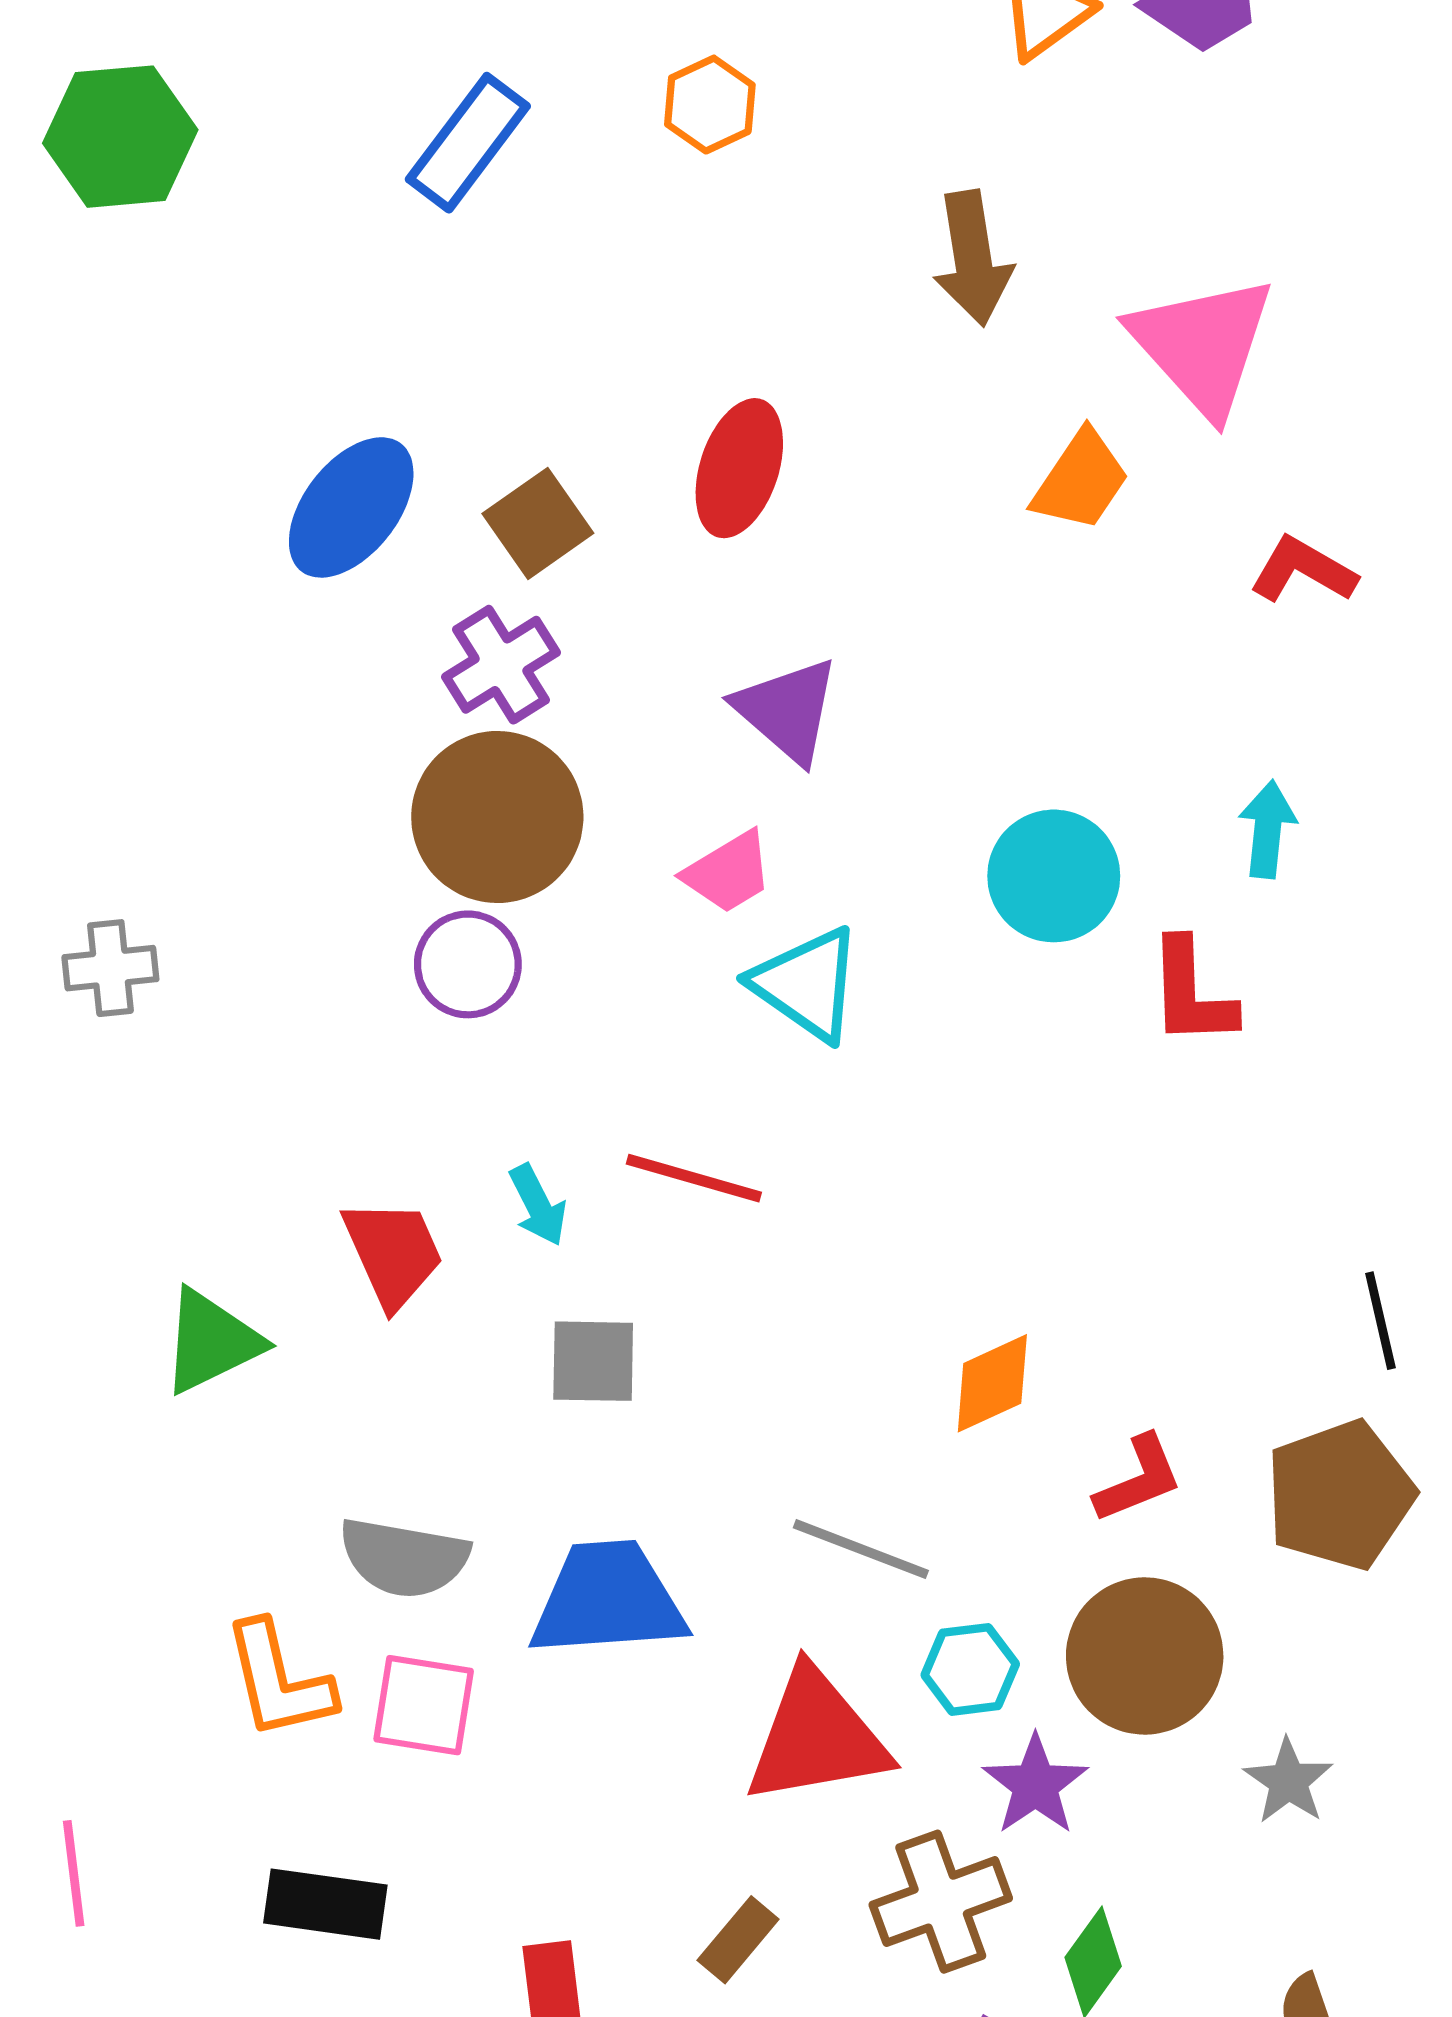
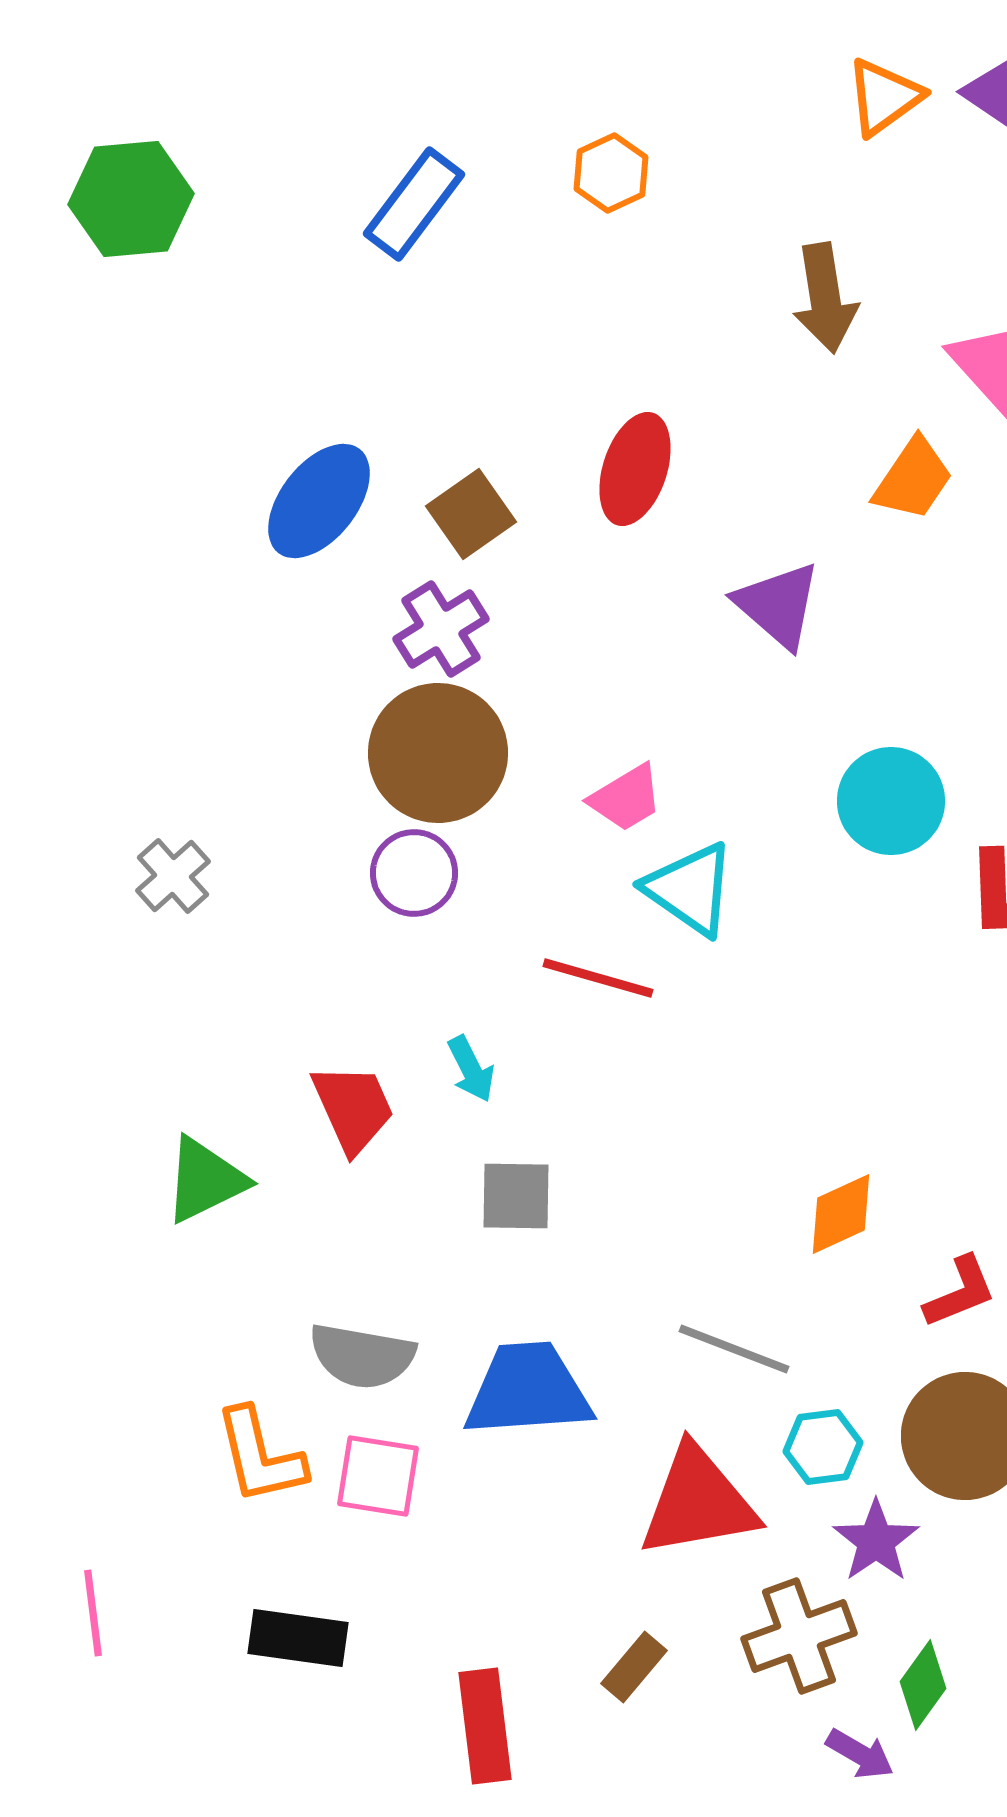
purple triangle: (787, 710) -> (778, 605), moved
gray cross: (110, 968) -> (173, 876), moved, turned -36
red line: (694, 1178) -> (598, 978), moved

